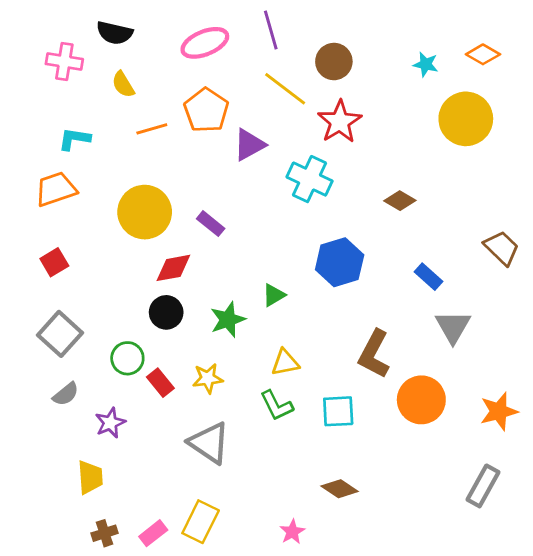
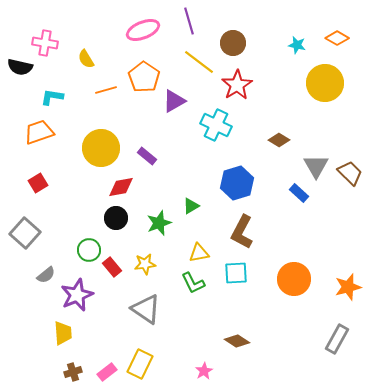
black semicircle: (115, 33) -> (20, 67), moved
gray triangle: (453, 327) -> (316, 166), moved
gray square: (60, 334) -> (25, 233), moved
brown L-shape: (374, 354) -> (242, 232), moved
cyan square: (338, 411) -> (236, 273), moved
purple star: (110, 423) -> (77, 295), size x1.5

